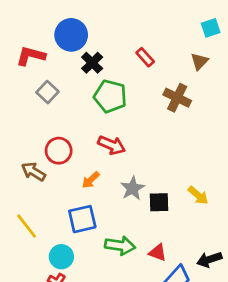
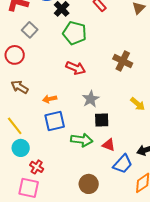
brown cross: (177, 98) -> (123, 61), moved
red circle: (59, 151) -> (15, 55), moved
orange arrow: (91, 180) -> (50, 99), moved, turned 32
black square: (159, 202) -> (102, 120), moved
cyan circle: (61, 257) -> (21, 148), moved

